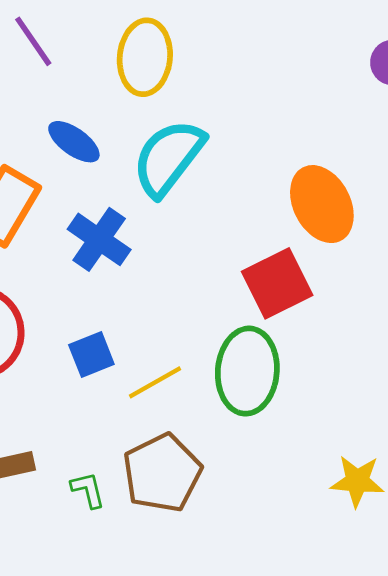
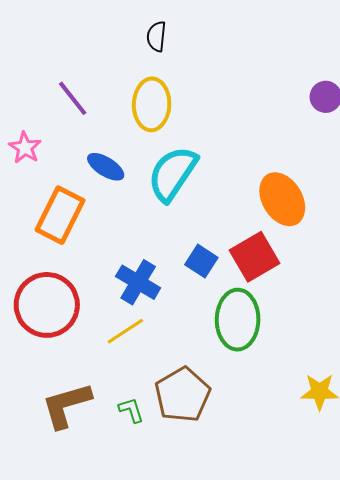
blue cross: (99, 239) -> (138, 282), moved
blue square: (91, 355) -> (201, 261), moved, turned -32
yellow line: (155, 382) -> (125, 331), moved

